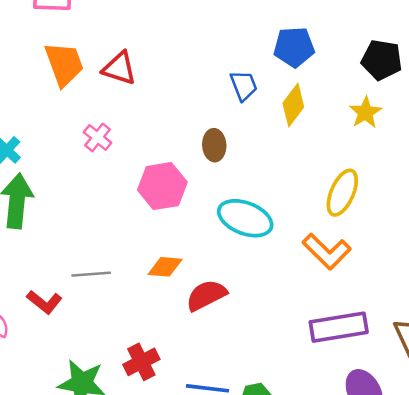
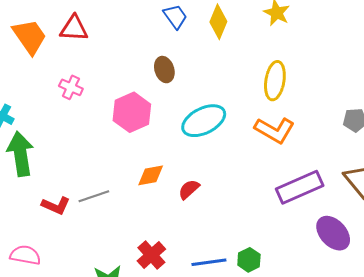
cyan ellipse: (245, 218) -> (204, 121), turned -33
red semicircle: (206, 295) -> (189, 189), size x0.7
red L-shape: (44, 302) -> (56, 206), moved

